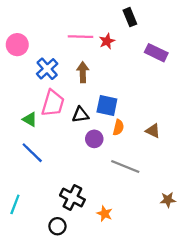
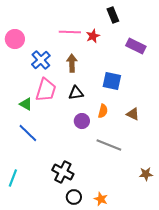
blue square: (107, 106) -> (112, 81), moved
black triangle: (80, 115) -> (76, 93), moved
orange star: (105, 214) -> (101, 199), moved
black circle: (57, 226) -> (74, 197), moved

